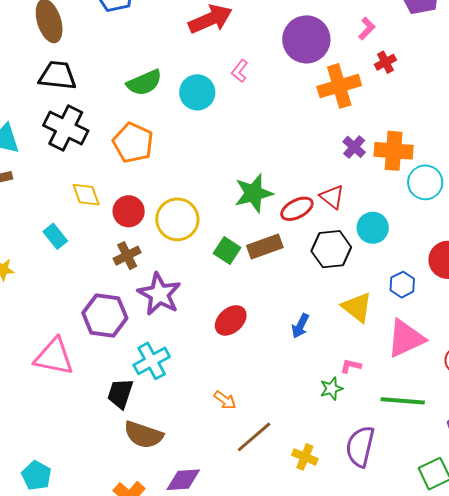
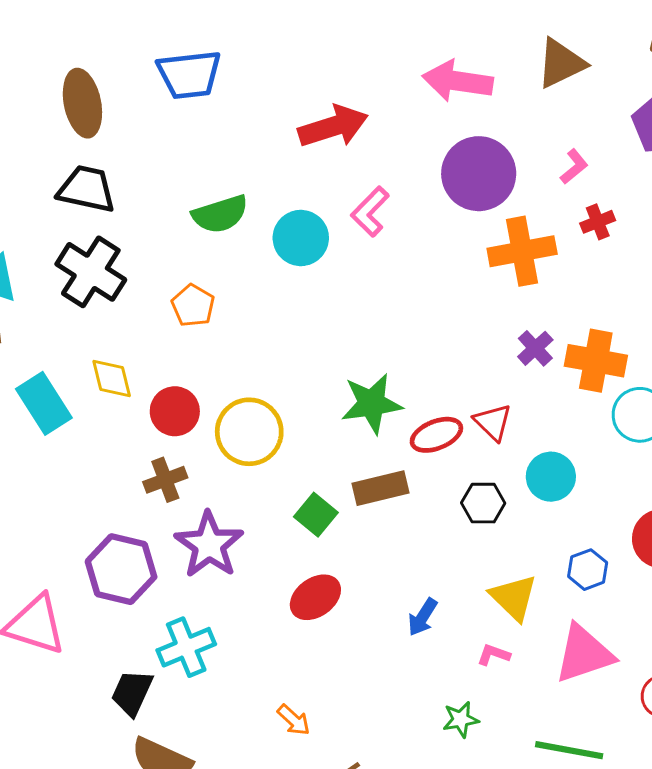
pink L-shape: (240, 71) -> (370, 212), size x1.4
orange pentagon: (133, 143) -> (193, 306), size x0.7
cyan rectangle: (55, 236) -> (44, 403), moved, size x1.5
black hexagon: (331, 249) -> (483, 503), size x0.7
green square: (227, 251) -> (316, 515), moved
pink L-shape: (351, 366) -> (493, 655), moved

